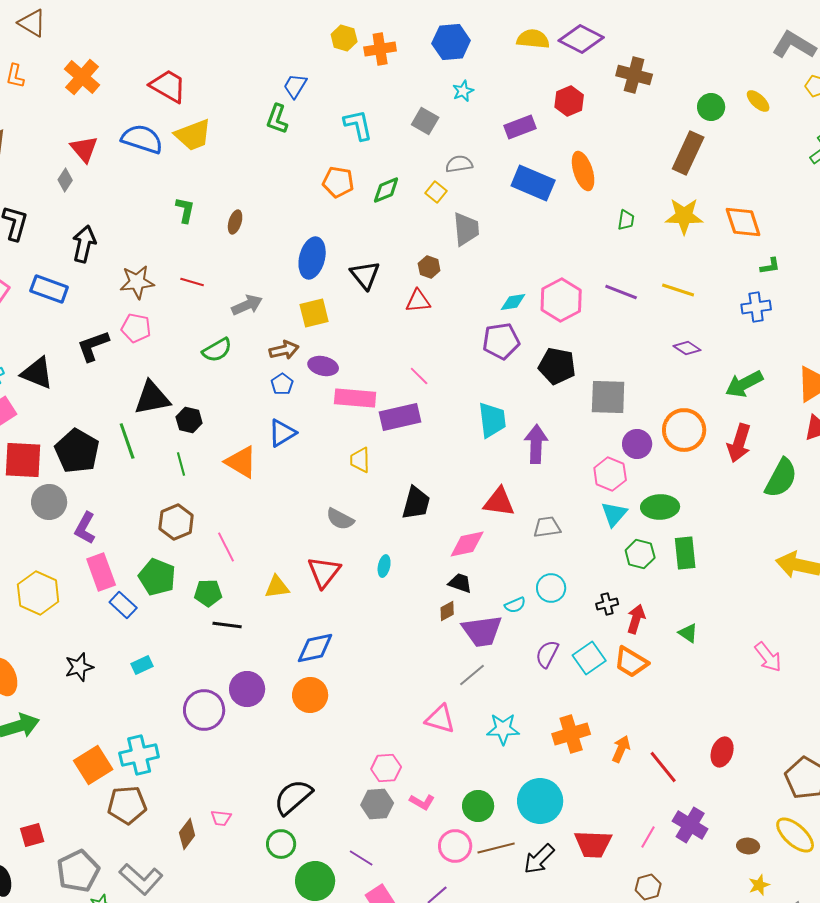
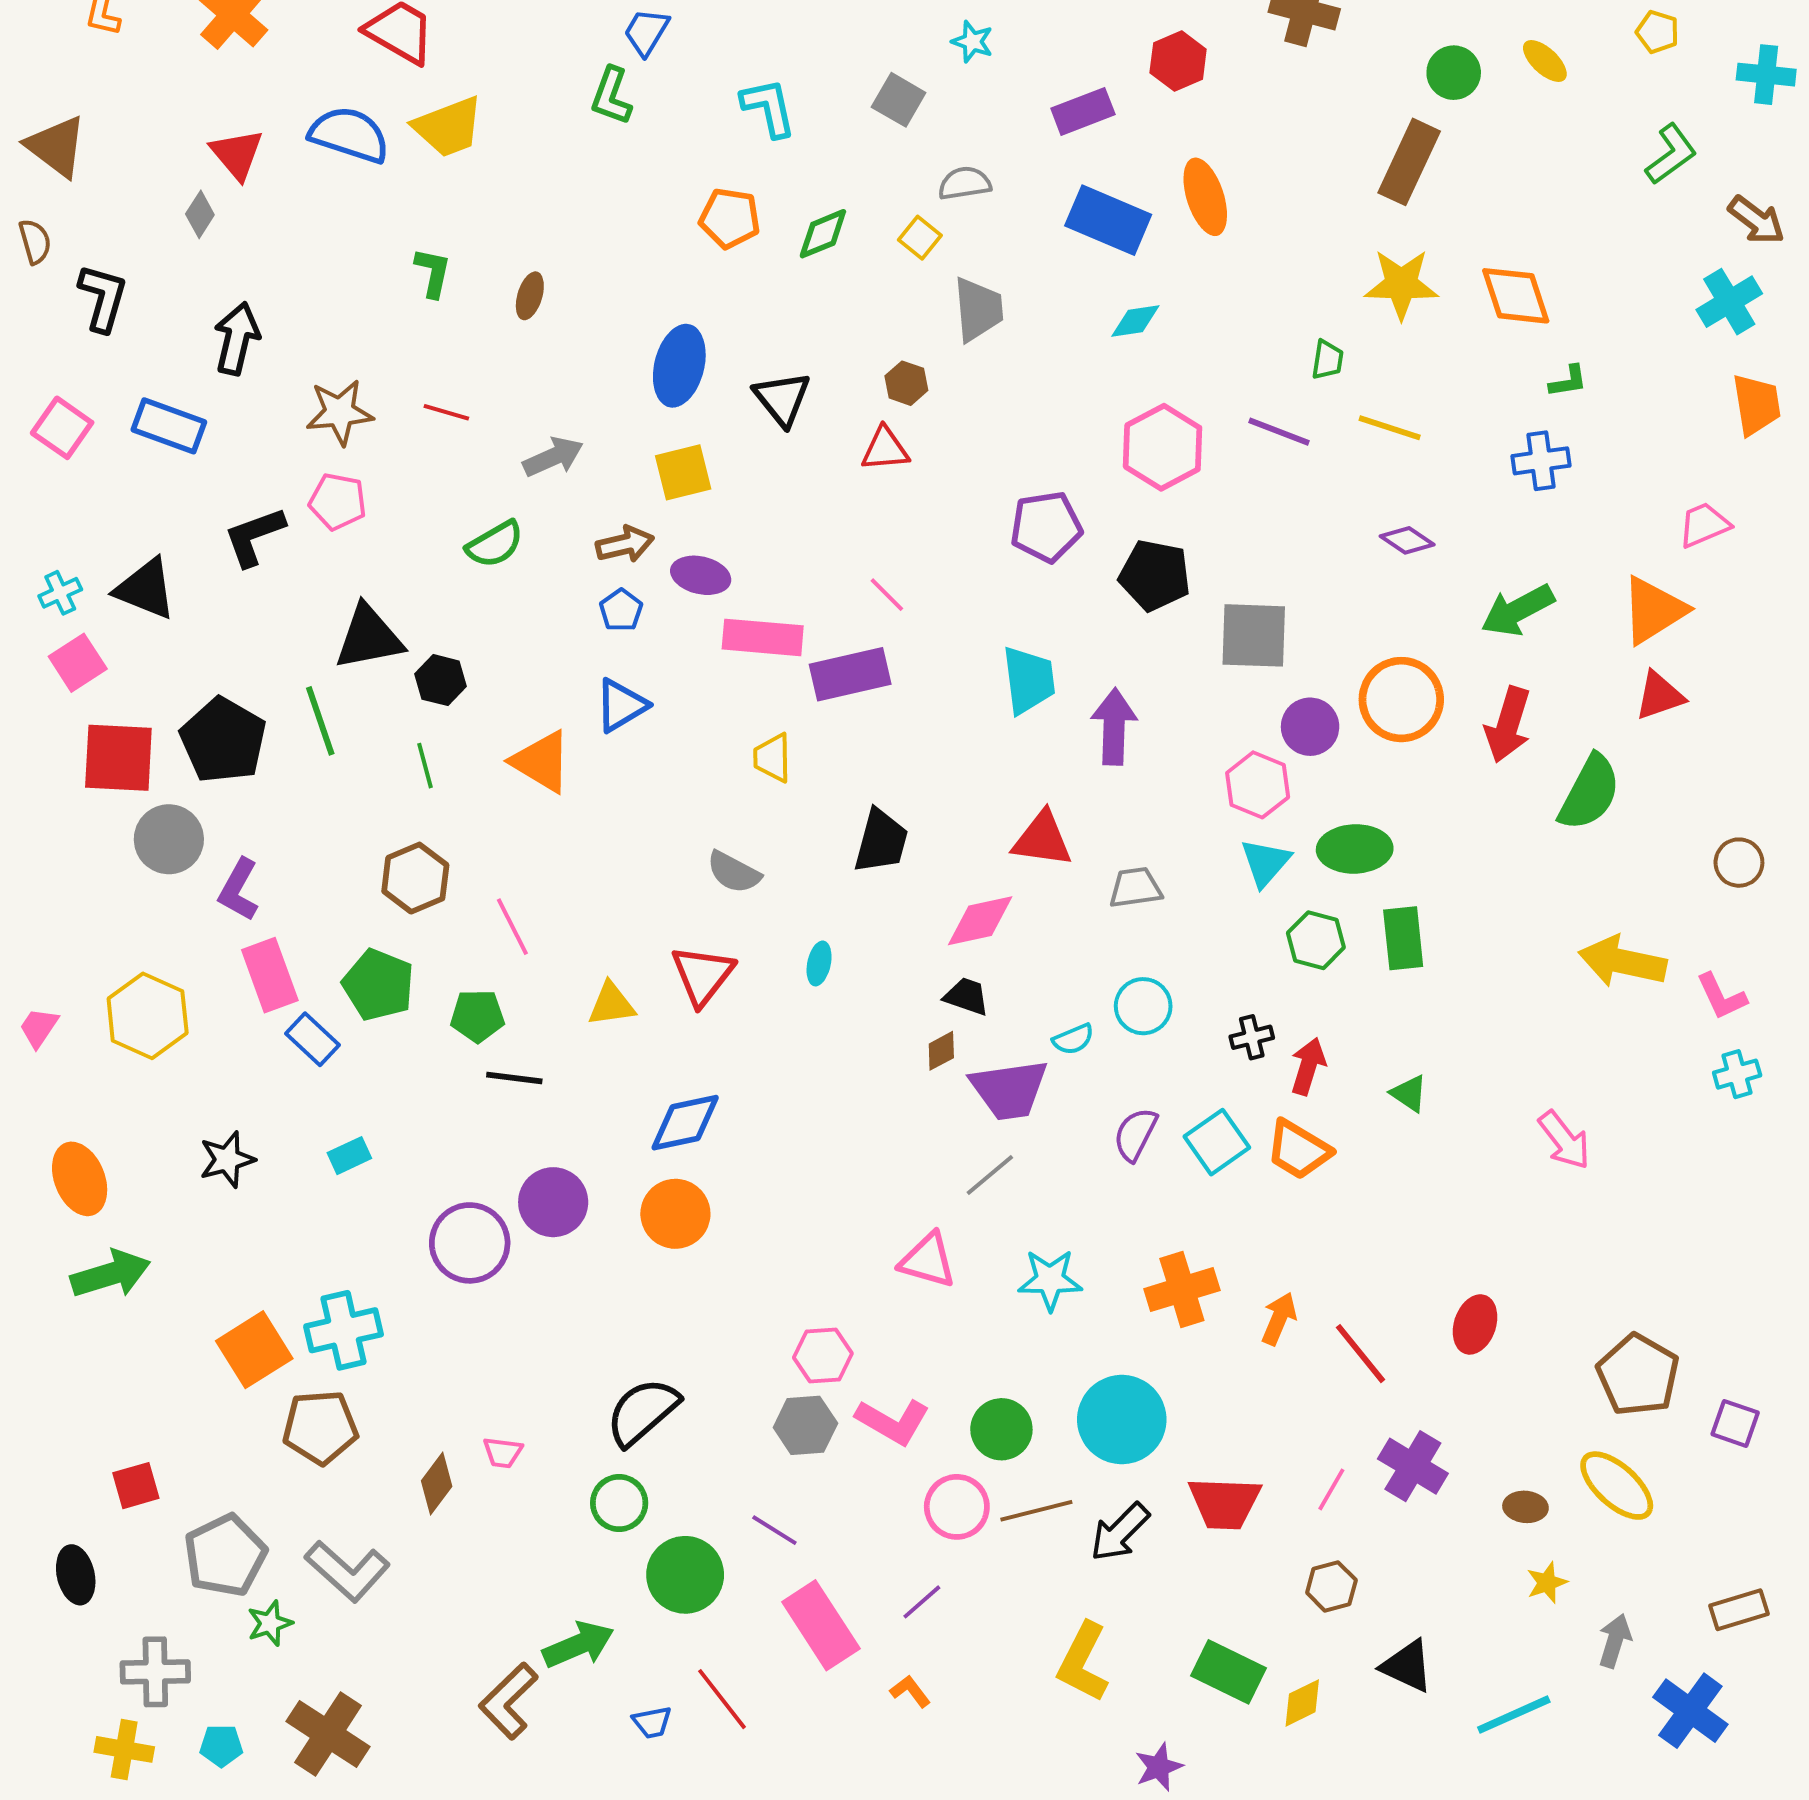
cyan star: (463, 91) -> (972, 42), turned -30
green trapezoid: (626, 220) -> (1328, 360), moved
cyan diamond: (513, 302) -> (1135, 321), moved
pink L-shape: (422, 802) -> (893, 1421), size x1.5

